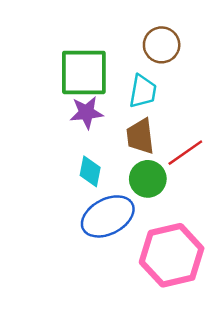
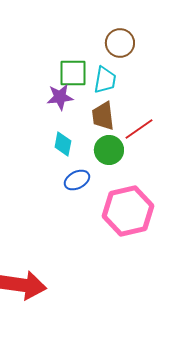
green square: (84, 72) -> (73, 73), moved, size x0.7
blue ellipse: (108, 216) -> (77, 180), size x0.6

